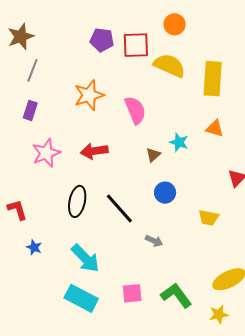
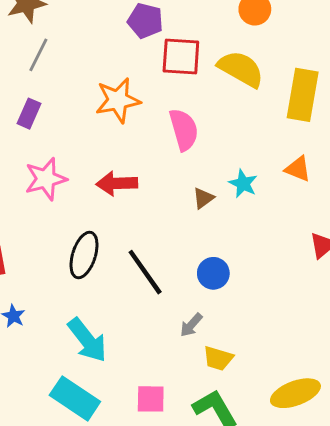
red square: (136, 45) -> (181, 56), moved
blue circle: (165, 193) -> (213, 273), moved
yellow trapezoid: (209, 218) -> (218, 358), moved
gray arrow: (154, 241) -> (191, 325), turned 102

